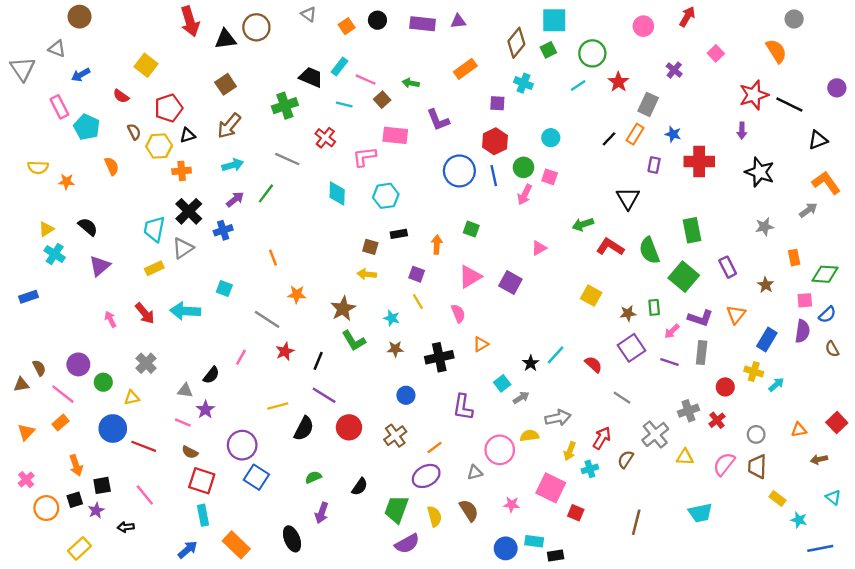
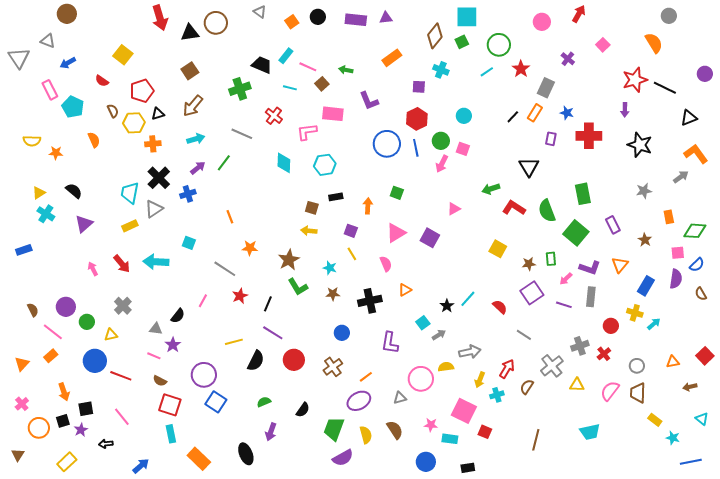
brown triangle: (21, 385) -> (18, 455), moved, turned -48
cyan rectangle: (534, 541) -> (450, 439), moved
blue arrow: (188, 550) -> (141, 466), moved

